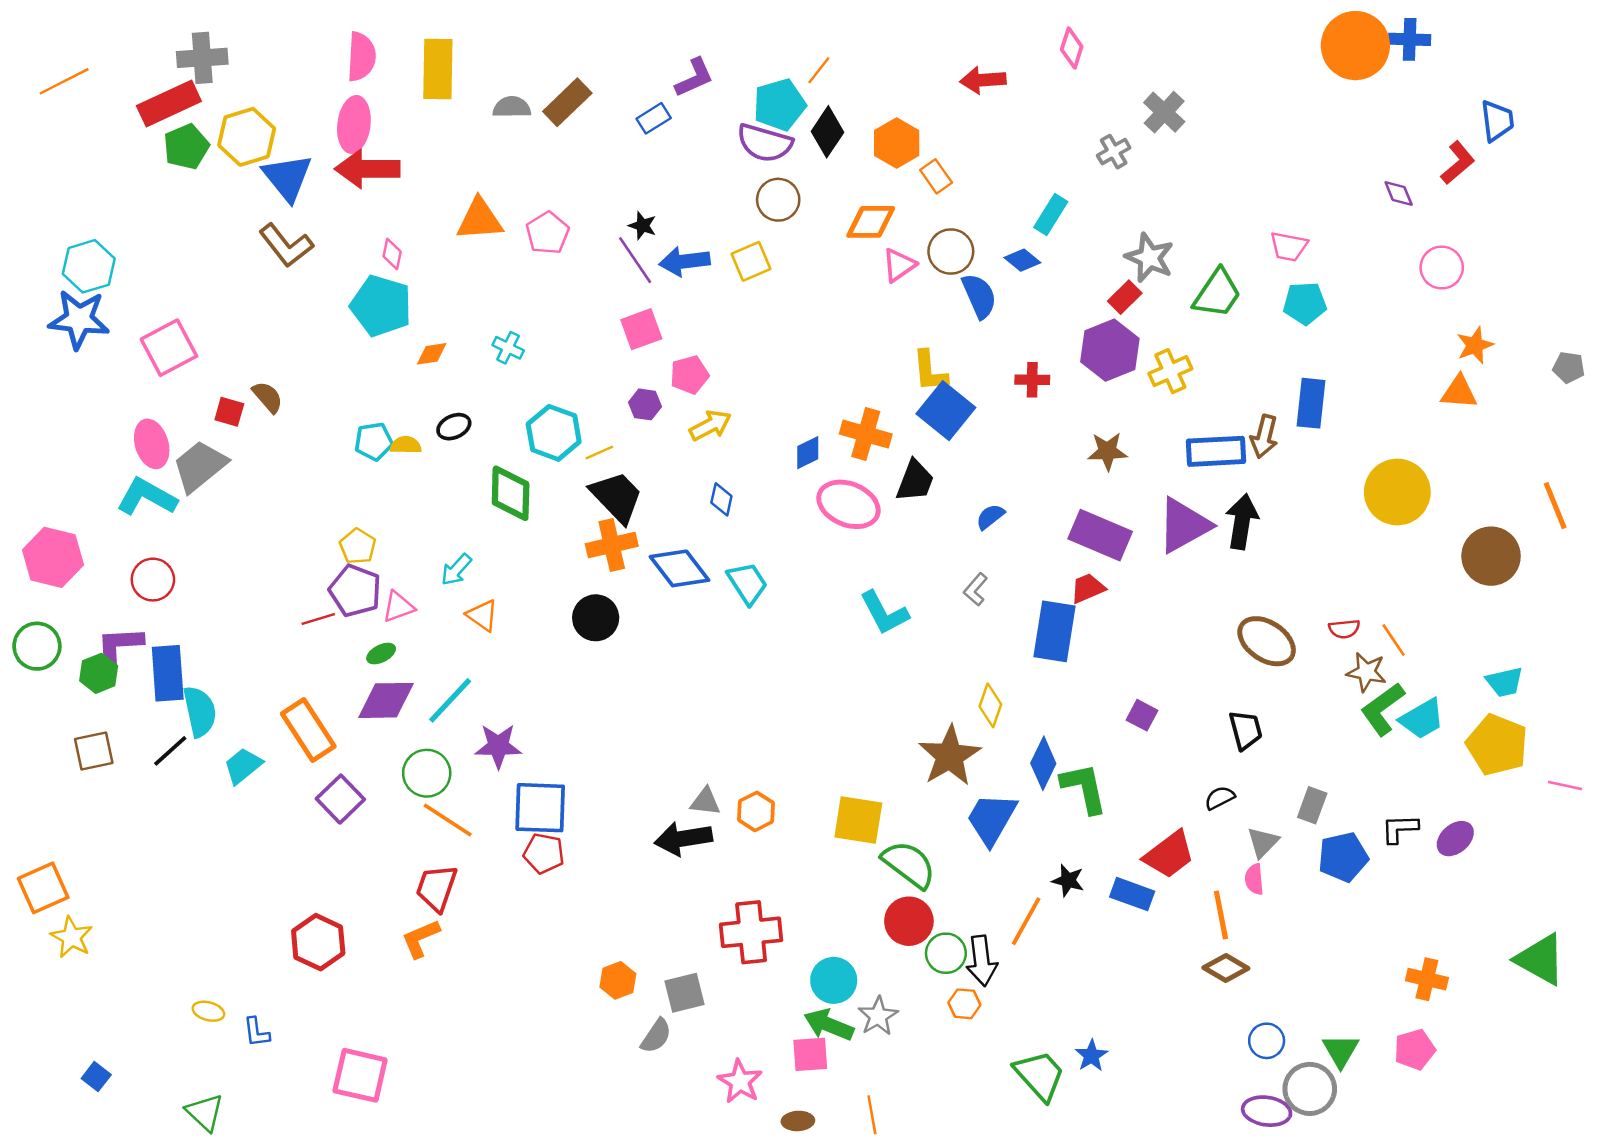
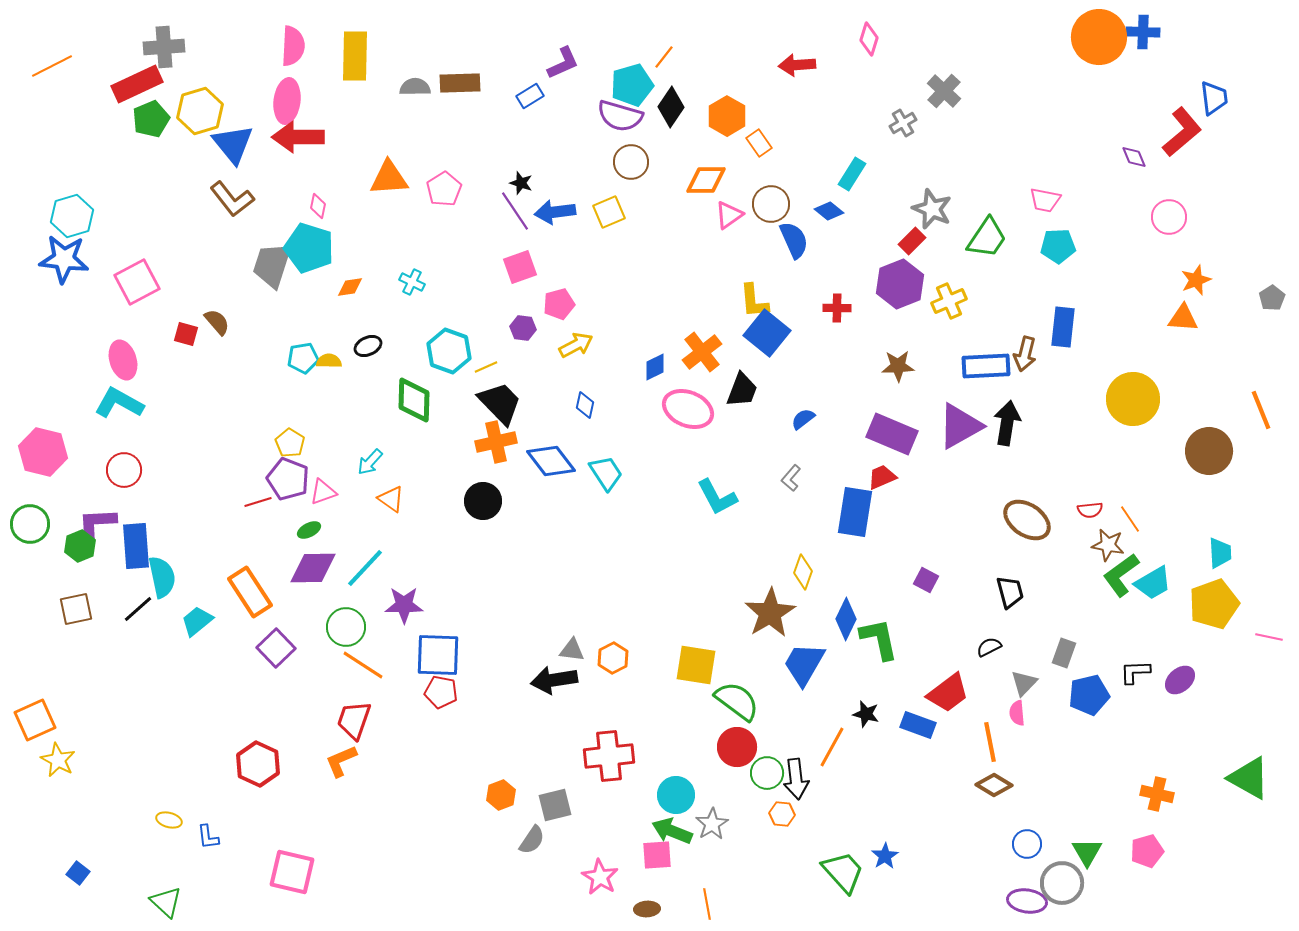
brown rectangle: (567, 102) -> (460, 83), turned 42
red L-shape: (1458, 163) -> (1182, 132), size x1.4
gray pentagon: (1569, 367) -> (1272, 298), turned 30
orange cross: (866, 434) -> (702, 352), turned 36
gray trapezoid: (200, 466) -> (272, 265), moved, turned -33
cyan trapezoid: (1505, 682) -> (1220, 553), turned -80
yellow pentagon: (1497, 745) -> (1214, 604), turned 30

